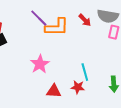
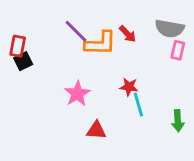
red arrow: (85, 20) -> (128, 34), moved
red star: (78, 87) -> (129, 87), moved

